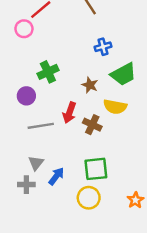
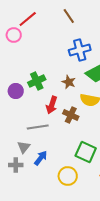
blue cross: (103, 47) -> (80, 50), size x1.5
green cross: (48, 72) -> (37, 81), moved
gray line: (41, 126) -> (38, 127), moved
green square: (96, 169) -> (86, 152), moved, turned 30

